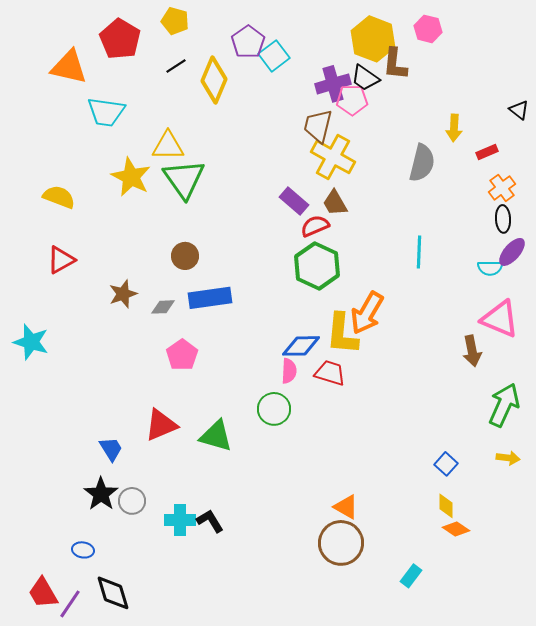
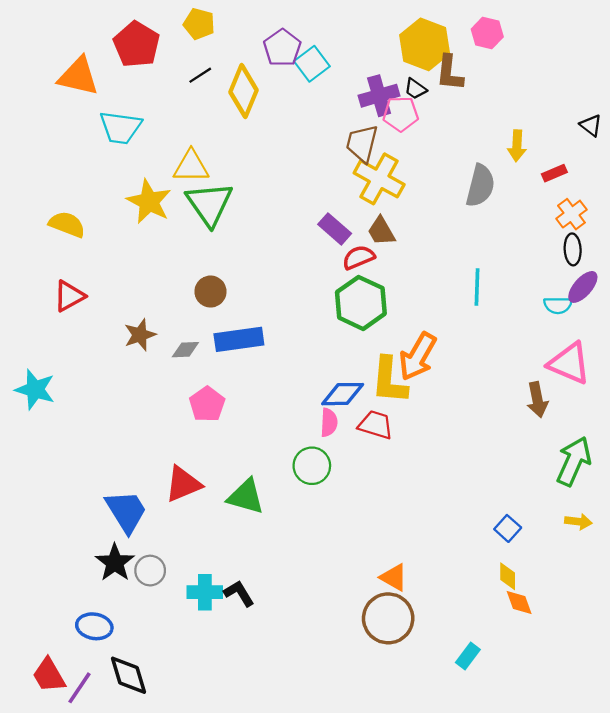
black trapezoid: (365, 78) -> (415, 89), size x0.7
blue trapezoid: (111, 449) -> (126, 511), size x1.6
orange diamond: (456, 529) -> (519, 602), turned 36
blue ellipse: (83, 550) -> (94, 626), size x1.4

